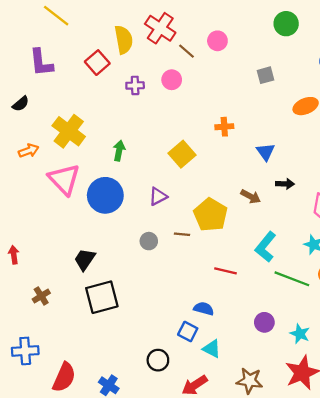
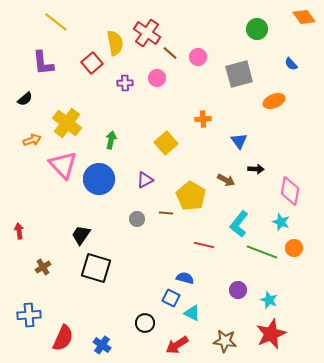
pink circle: (217, 41) -> (198, 57), moved
gray square: (266, 75) -> (239, 74), size x1.8
black square: (102, 297) -> (96, 268), turned 32

